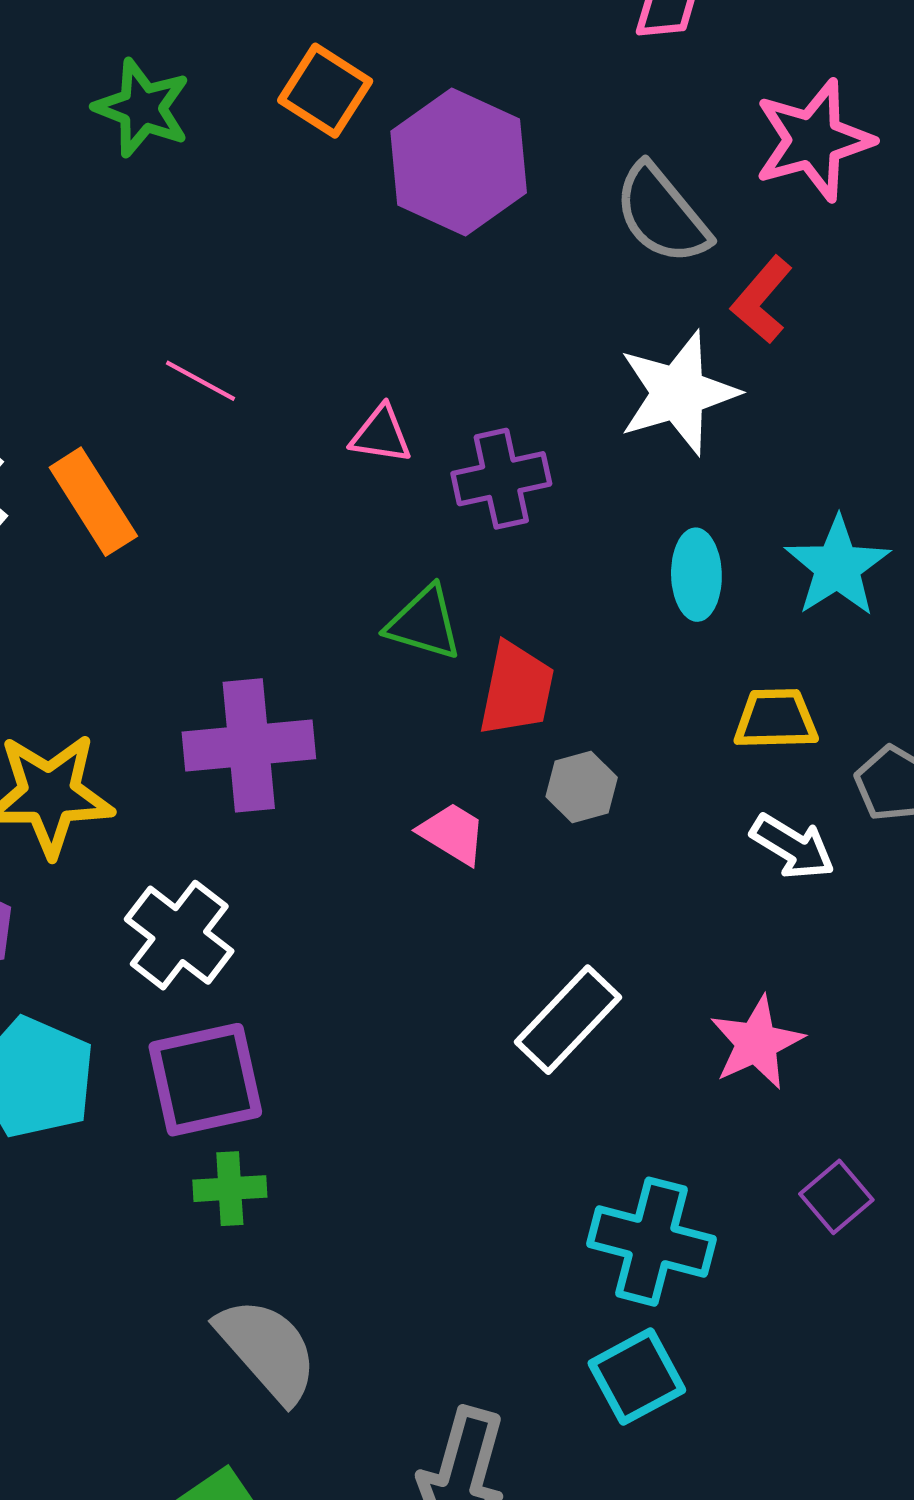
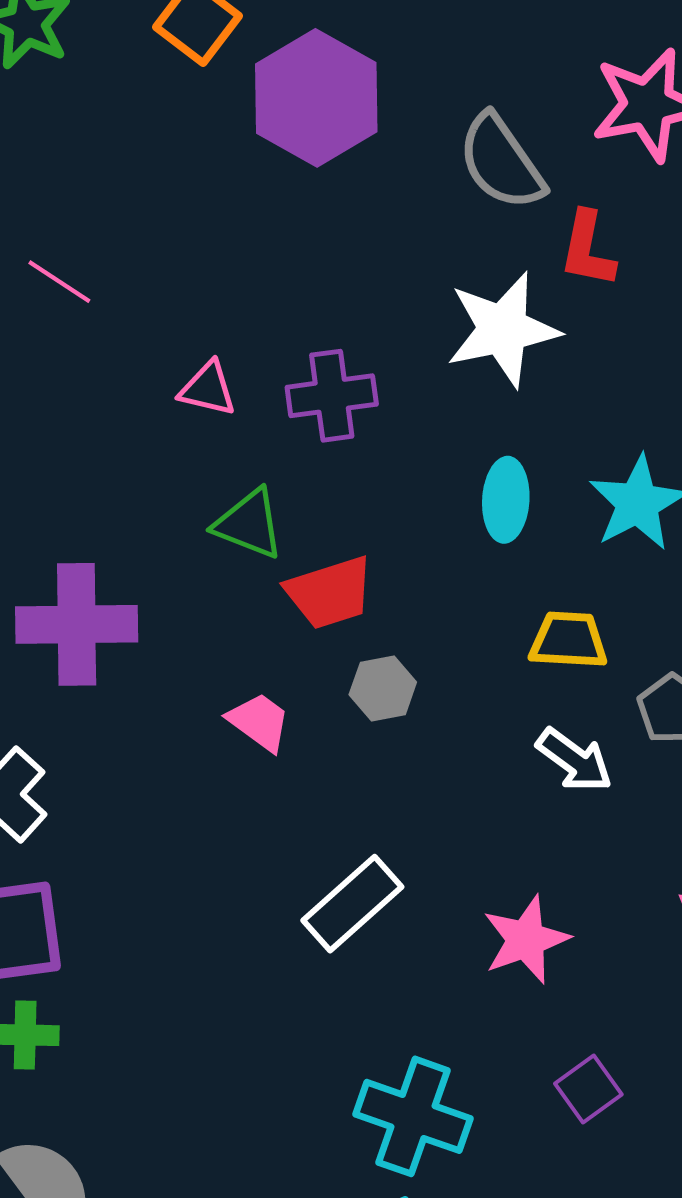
red L-shape: (762, 300) -> (588, 249), turned -34
pink triangle: (381, 435) -> (208, 389), moved
red trapezoid: (517, 689) -> (330, 593), turned 56

